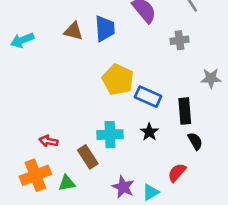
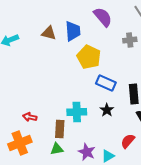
yellow pentagon: (118, 80) -> (89, 57), moved
brown rectangle: (88, 157) -> (60, 129), turned 36
green triangle: (67, 183) -> (57, 149), moved

